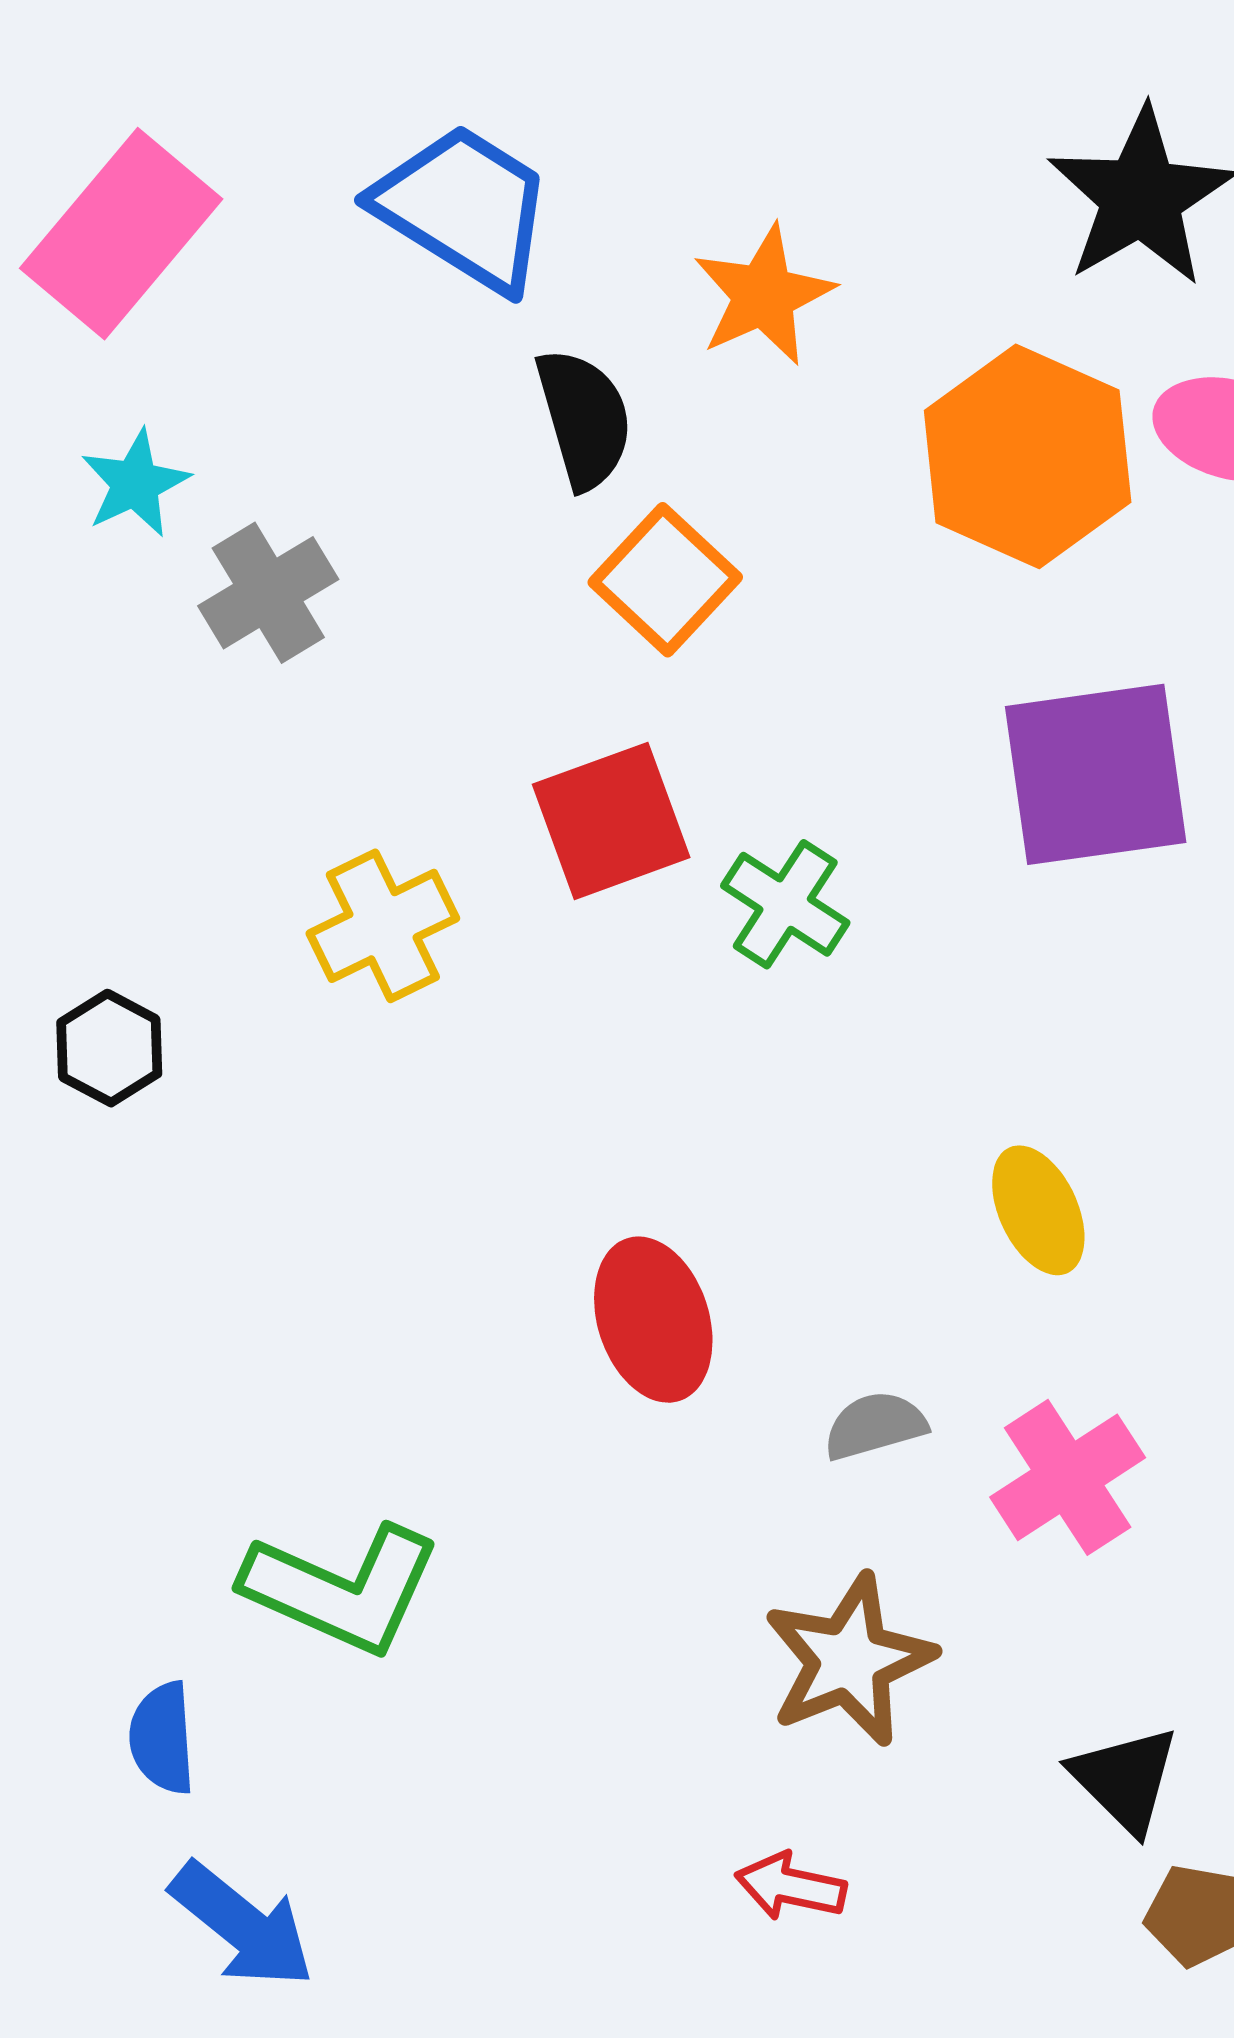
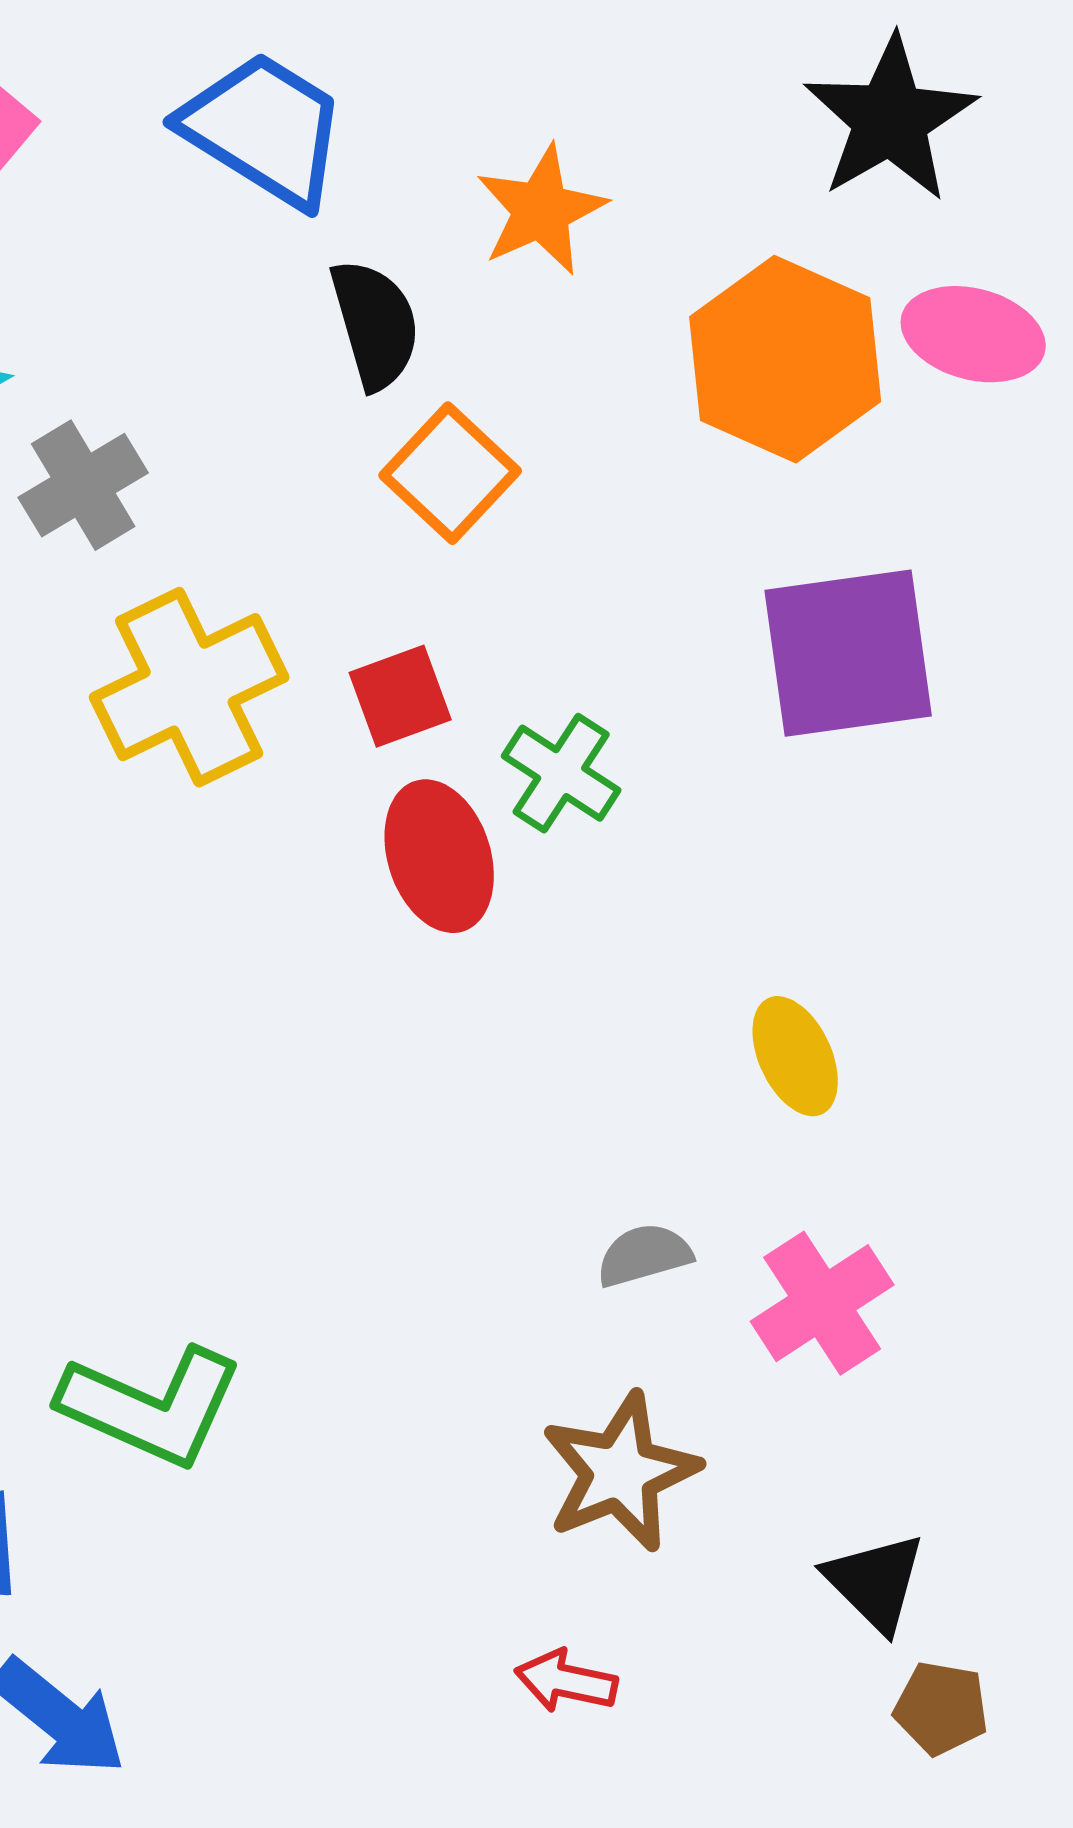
red square: (611, 821) -> (400, 696), size x0.7
yellow cross: (383, 926) -> (189, 687), moved, size x1.4
red ellipse: (653, 1320) -> (439, 856), moved

